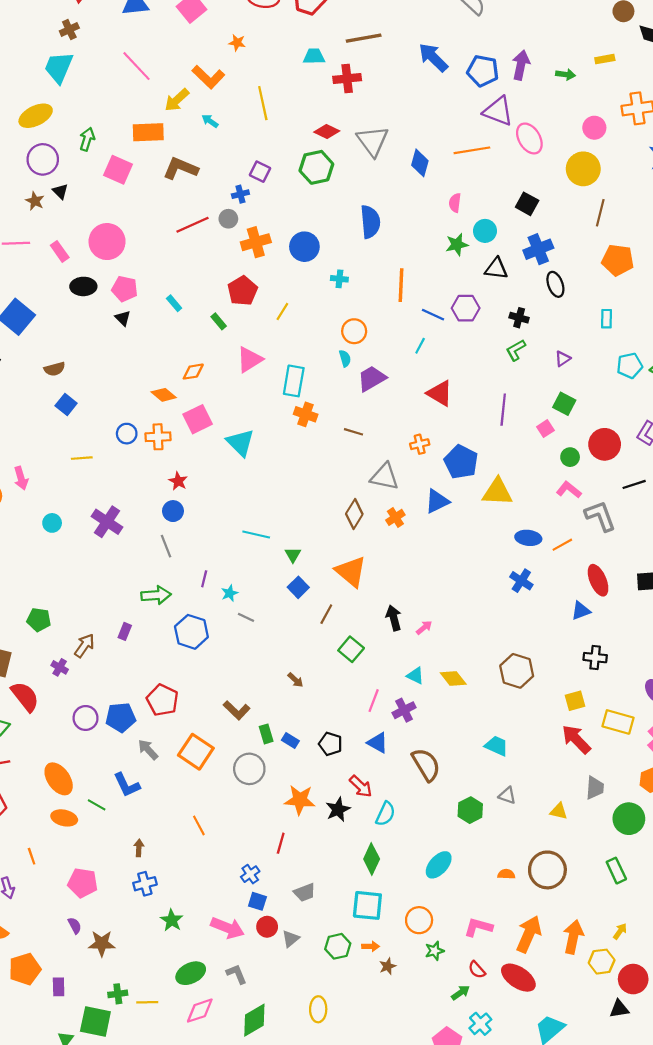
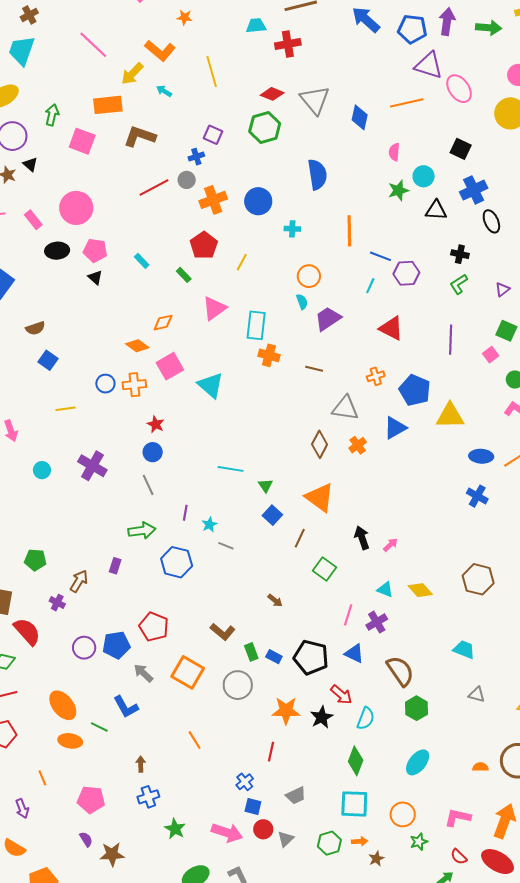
green arrow: (566, 74) -> (489, 28), size x1.4
purple hexagon: (466, 308) -> (406, 273), moved
black pentagon: (330, 744) -> (311, 657), size x1.6
green hexagon: (470, 810) -> (417, 708), moved

